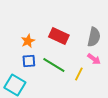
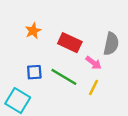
orange star: (28, 41) -> (33, 31), moved
pink arrow: (94, 59) -> (93, 63), moved

